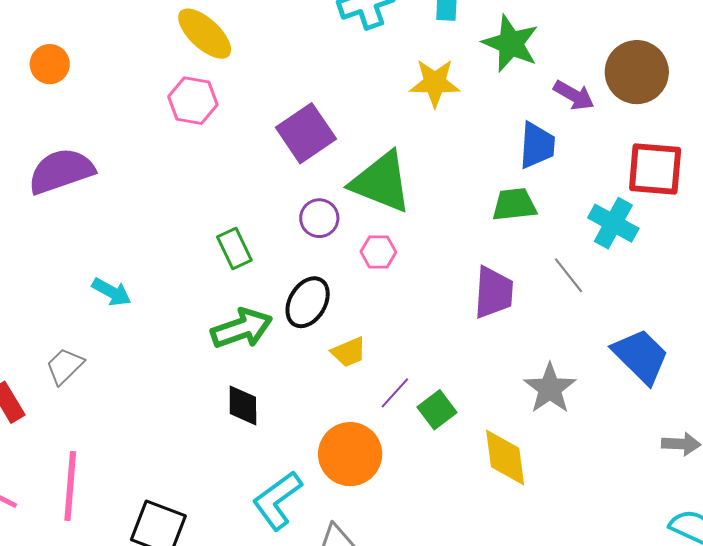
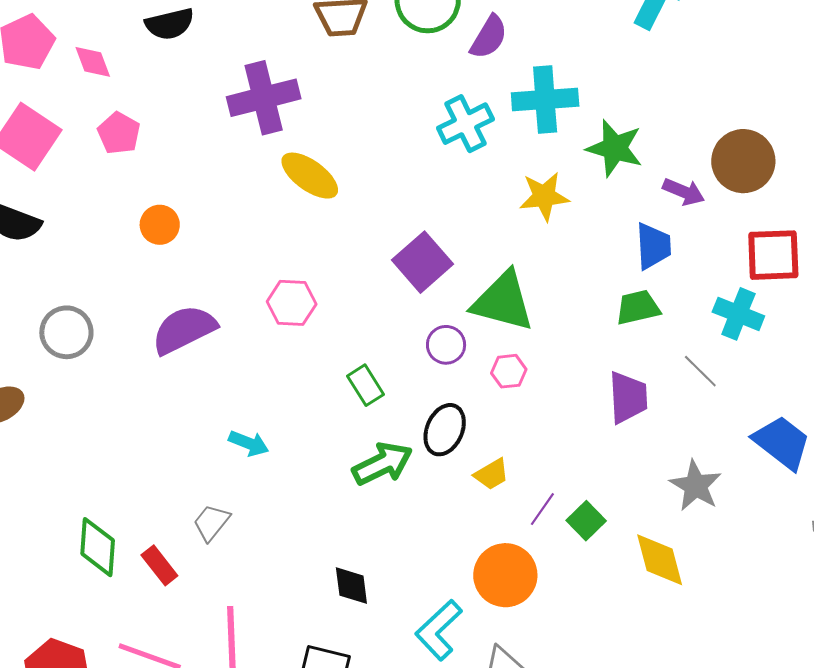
pink hexagon: (193, 101) -> (292, 303), moved
black diamond: (243, 405) -> (351, 586), moved

